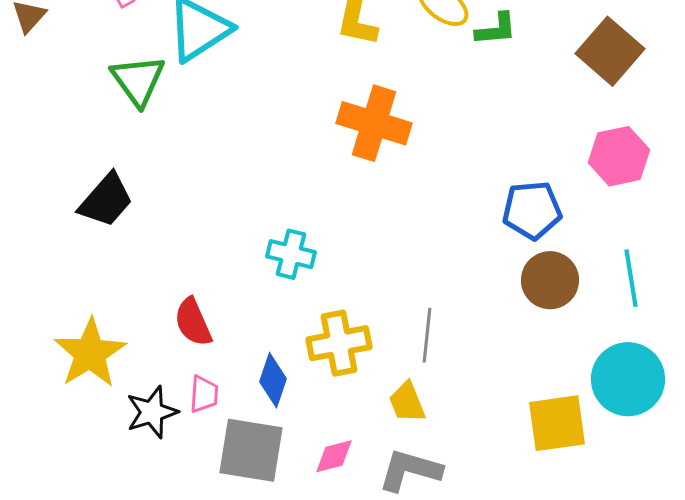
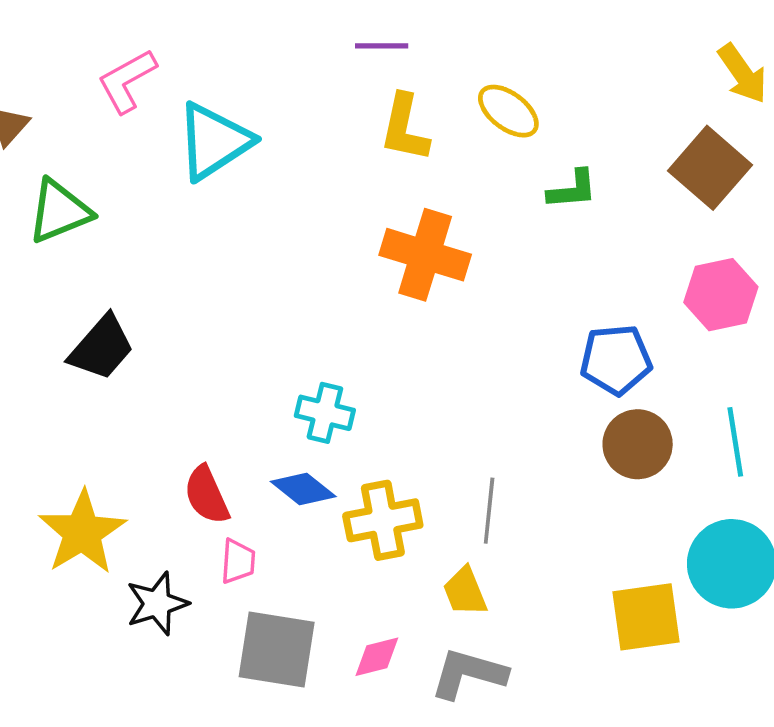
green L-shape: (496, 29) -> (572, 190), moved
green triangle: (138, 80) -> (59, 211), moved, turned 44
blue diamond: (273, 380) -> (303, 489), moved, turned -70
pink trapezoid: (204, 394) -> (238, 561), moved

